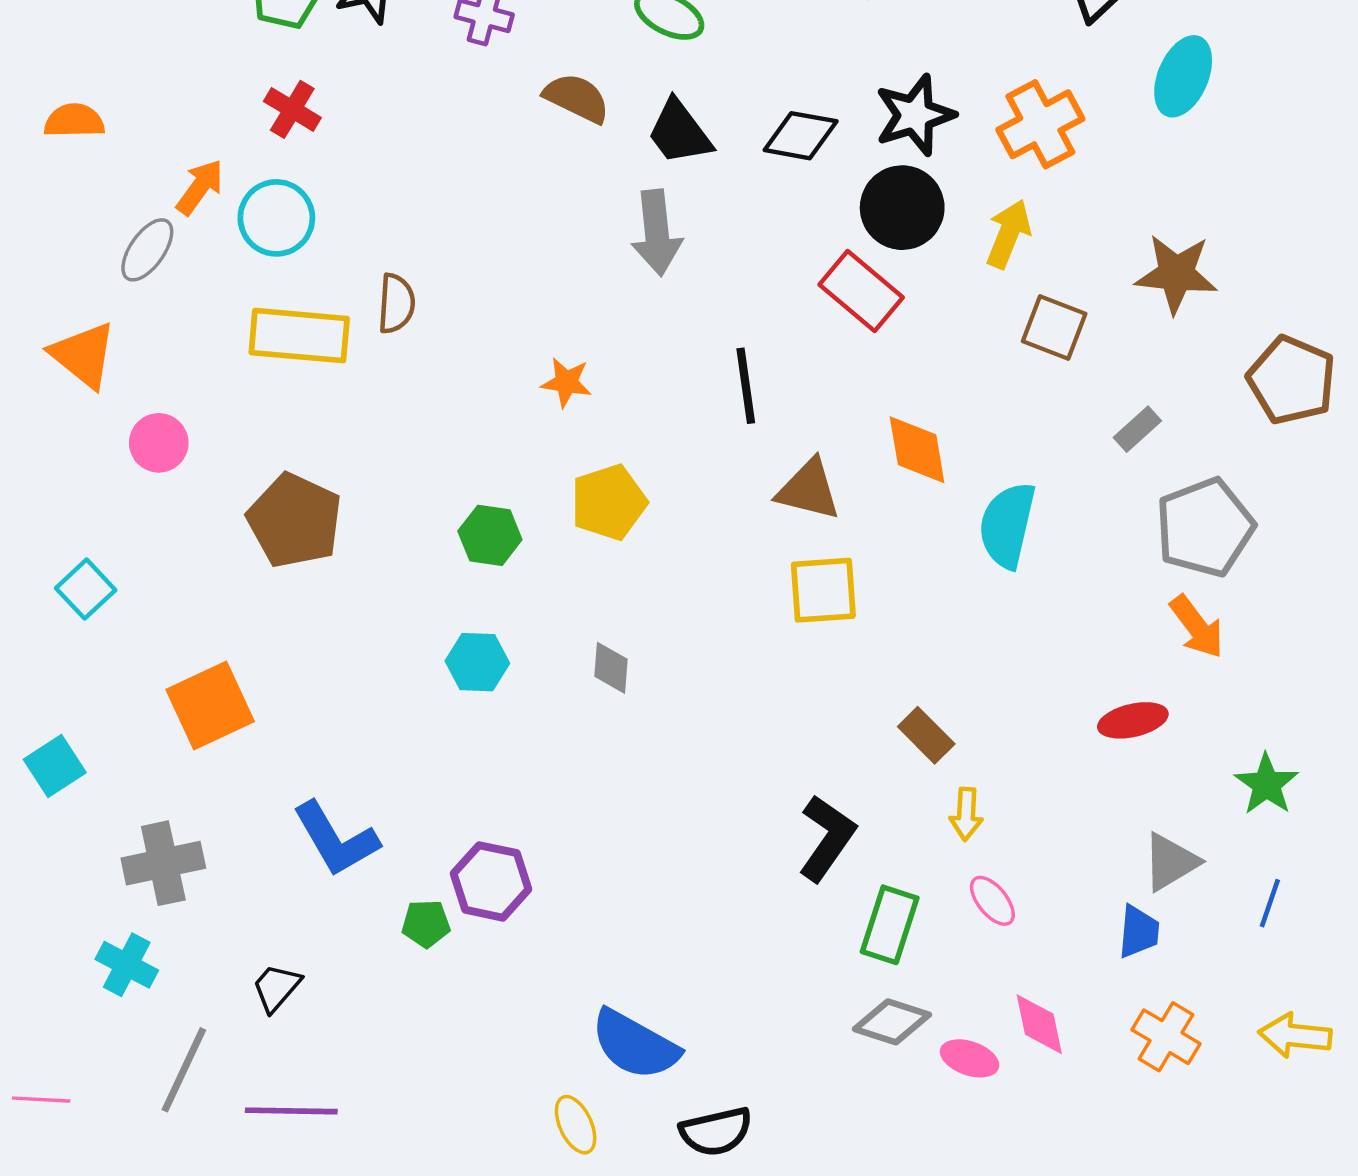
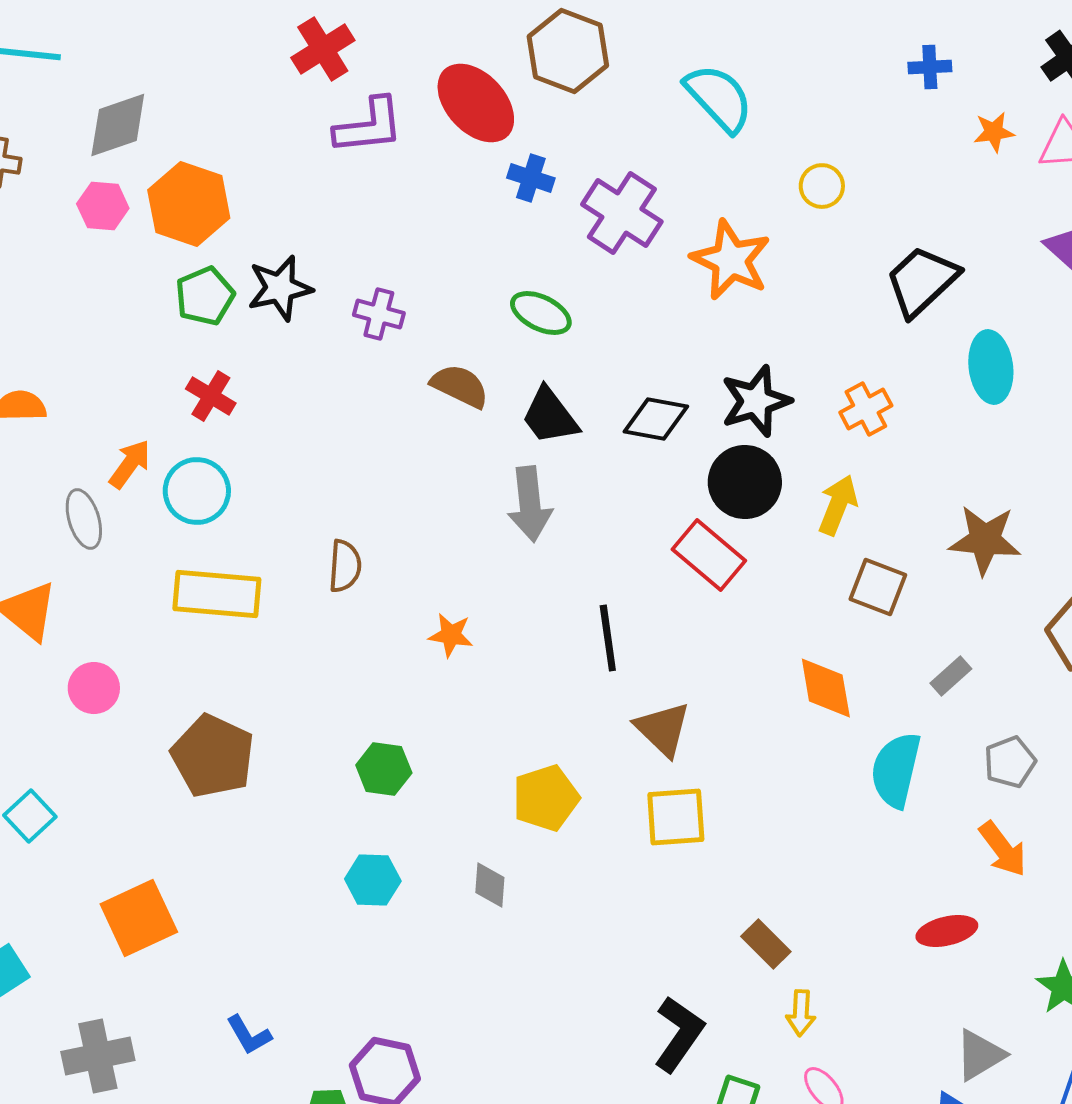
cyan ellipse: (1183, 76) -> (991, 367), turned -30
orange cross: (1040, 124) -> (866, 409), size x0.7
gray ellipse: (147, 250) -> (84, 519), turned -52
brown semicircle: (396, 304) -> (345, 566), moved
orange diamond: (917, 450) -> (826, 688), moved
brown triangle: (809, 490) -> (663, 729), turned 30
yellow pentagon: (609, 502) -> (546, 798), moved
cyan semicircle: (1007, 525) -> (896, 770), moved
gray pentagon: (1205, 527) -> (1010, 762), size x0.6
blue L-shape: (336, 839) -> (249, 1035), size x0.6

